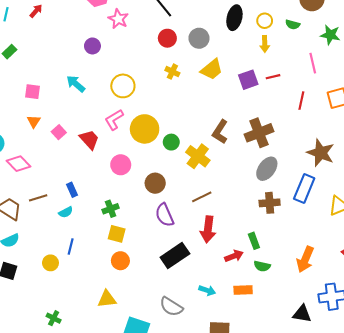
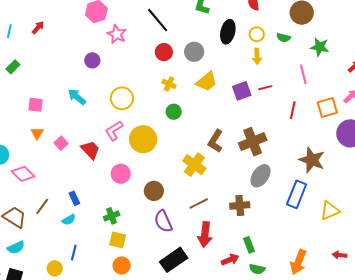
green circle: (171, 142) -> (174, 112), moved
brown line: (38, 198) -> (42, 206), turned -36
brown cross: (270, 203) -> (240, 205), moved

